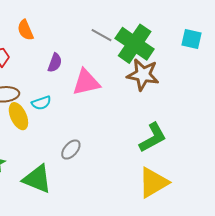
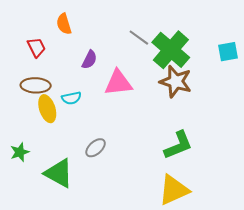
cyan square: (192, 39) -> (228, 52), turned -30

